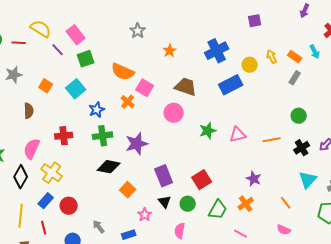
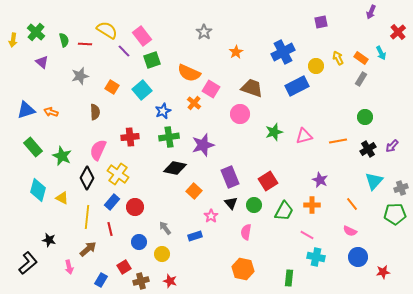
orange cross: (246, 204) -> (312, 205), turned 35

